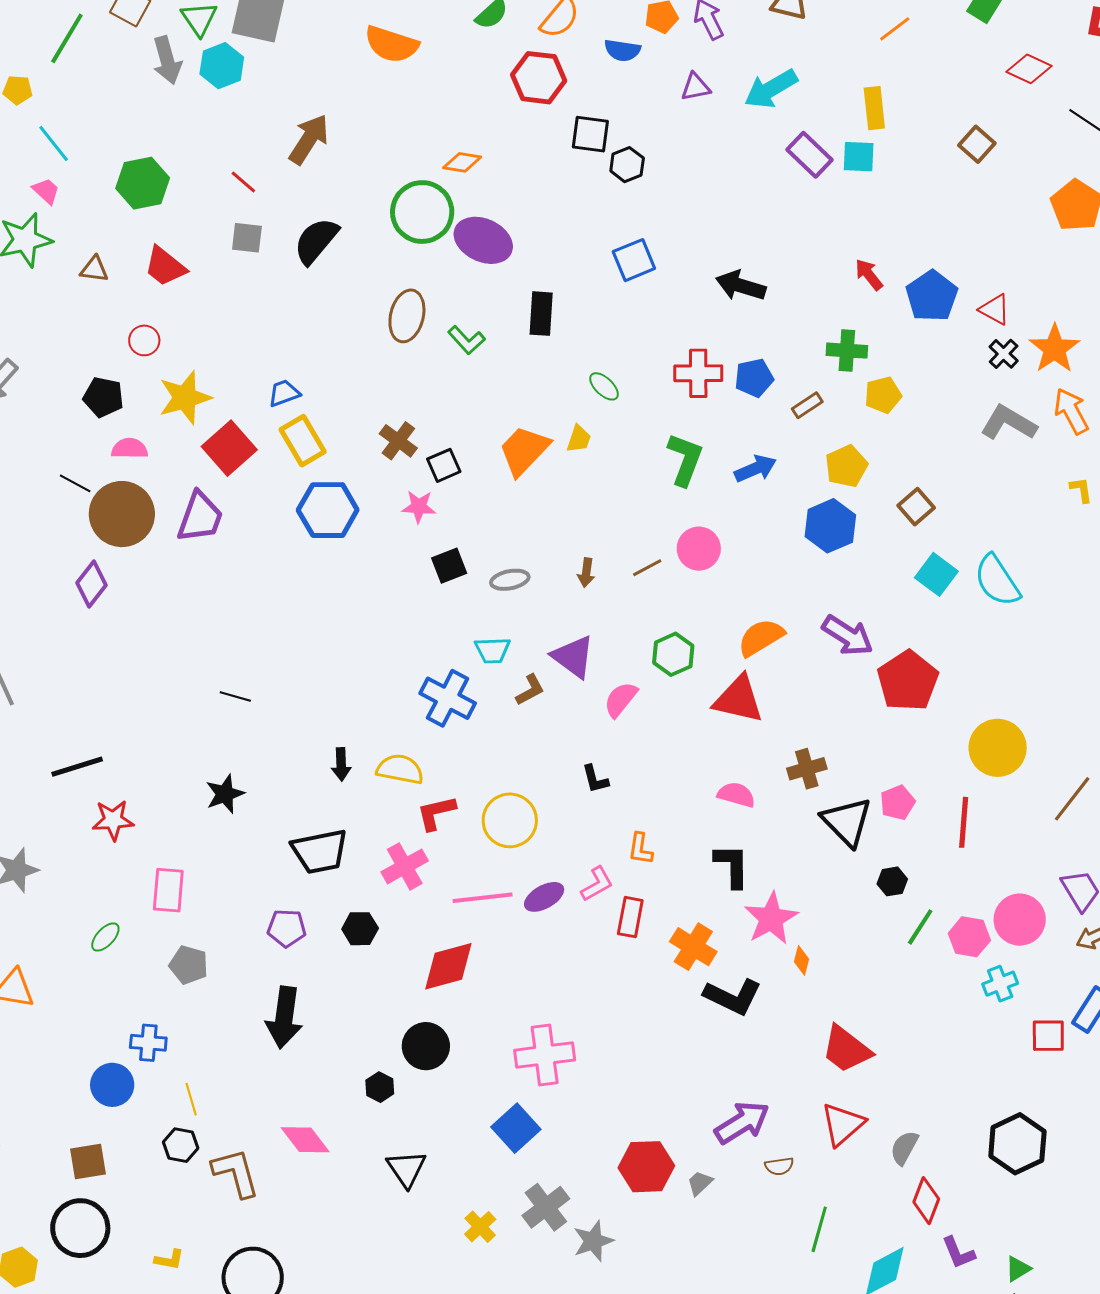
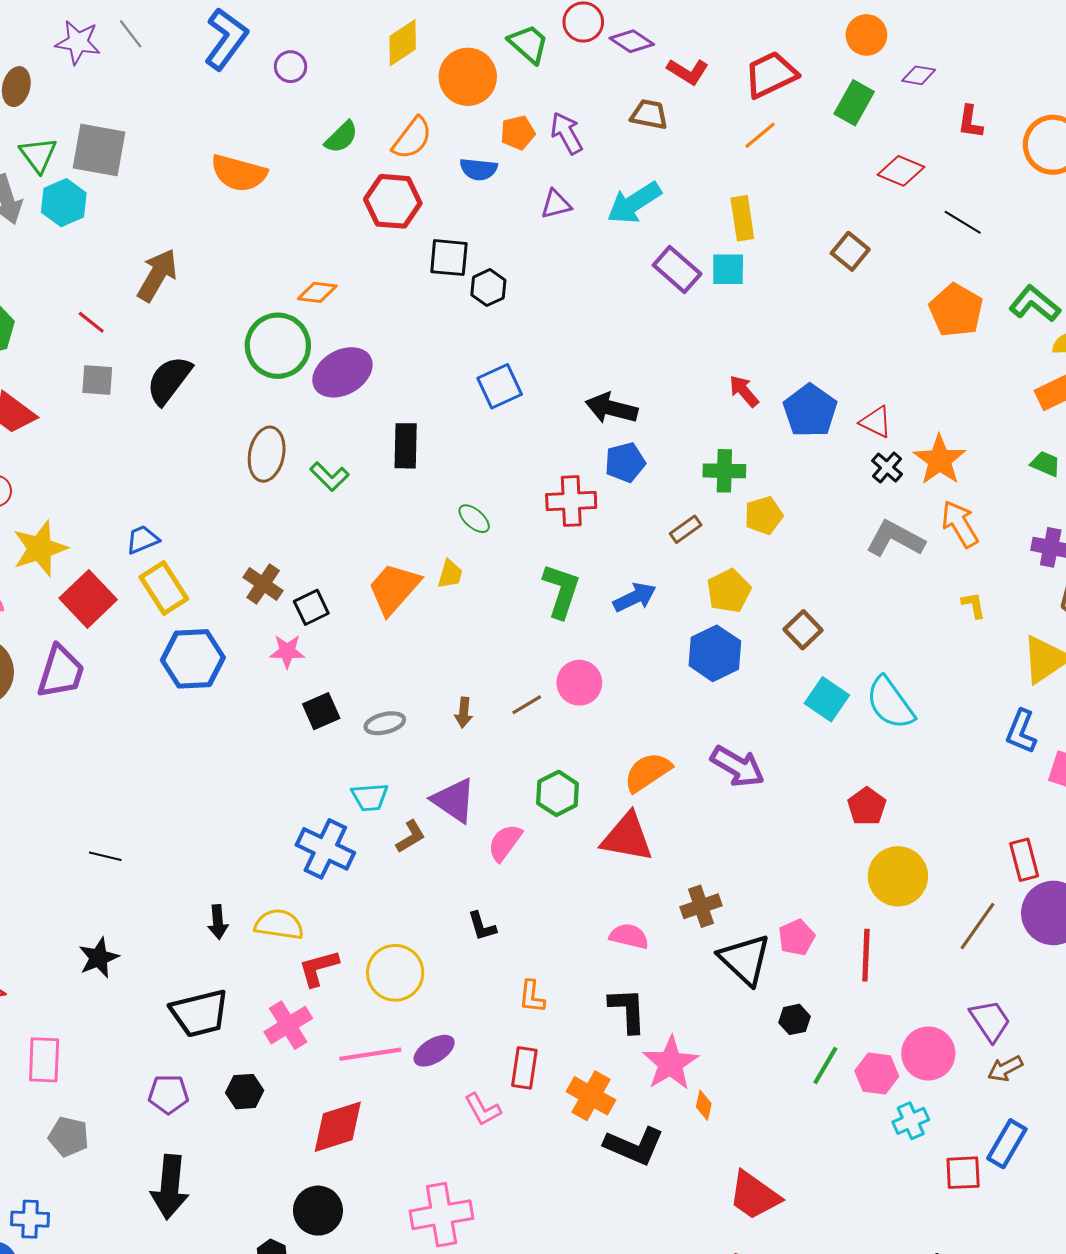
purple ellipse: (483, 240) -> (342, 372), turned -52
blue pentagon: (754, 378) -> (625, 462), moved
red pentagon: (908, 681) -> (867, 806), moved, size x0.6
pink L-shape: (597, 884) -> (483, 1109), moved, turned 93

